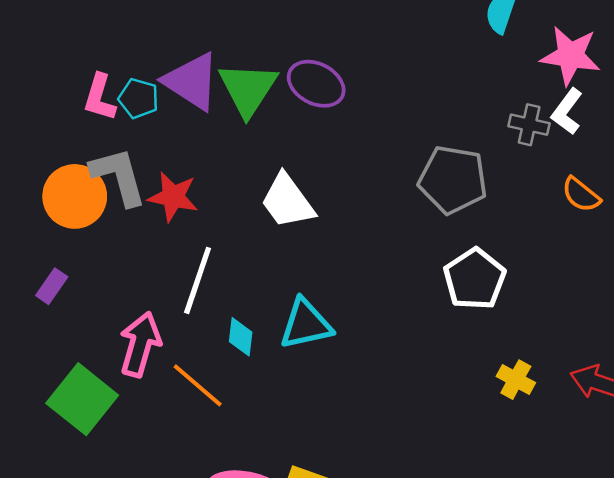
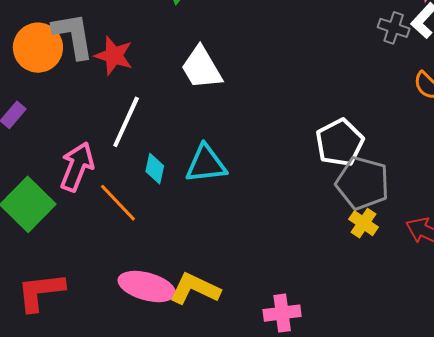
gray pentagon: (453, 180) -> (363, 183), moved

